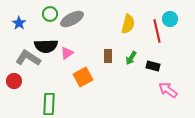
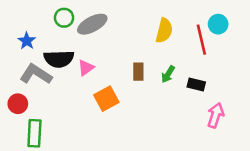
blue star: (19, 23) -> (27, 41), moved
pink arrow: (168, 90) -> (216, 115), turned 72
green rectangle: (49, 104) -> (34, 133), moved

